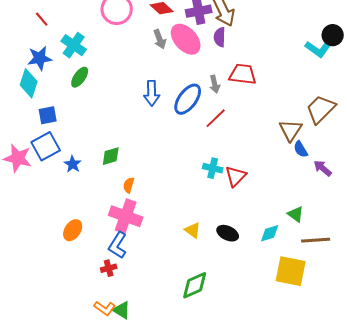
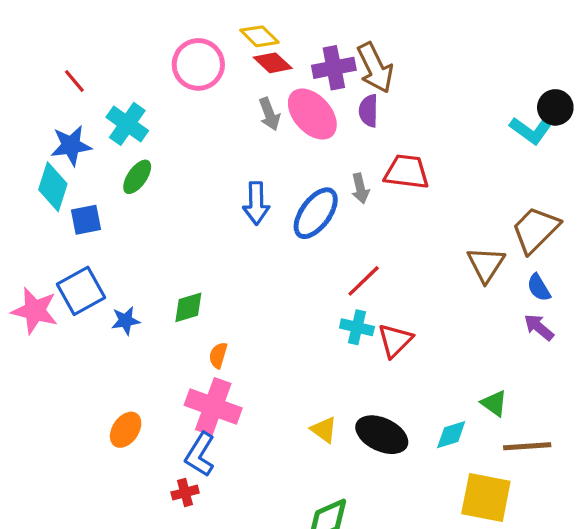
blue square: (48, 115) -> (86, 220), moved
red line: (216, 118) -> (364, 281), moved
blue semicircle: (301, 149) -> (539, 288), moved
blue star: (73, 164) -> (126, 321), turned 30
black ellipse: (228, 233) -> (382, 435), size x1.4

